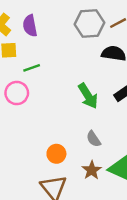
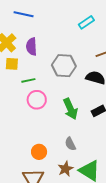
gray hexagon: (89, 23) -> (64, 66), moved
pink circle: (17, 93) -> (37, 100), moved

